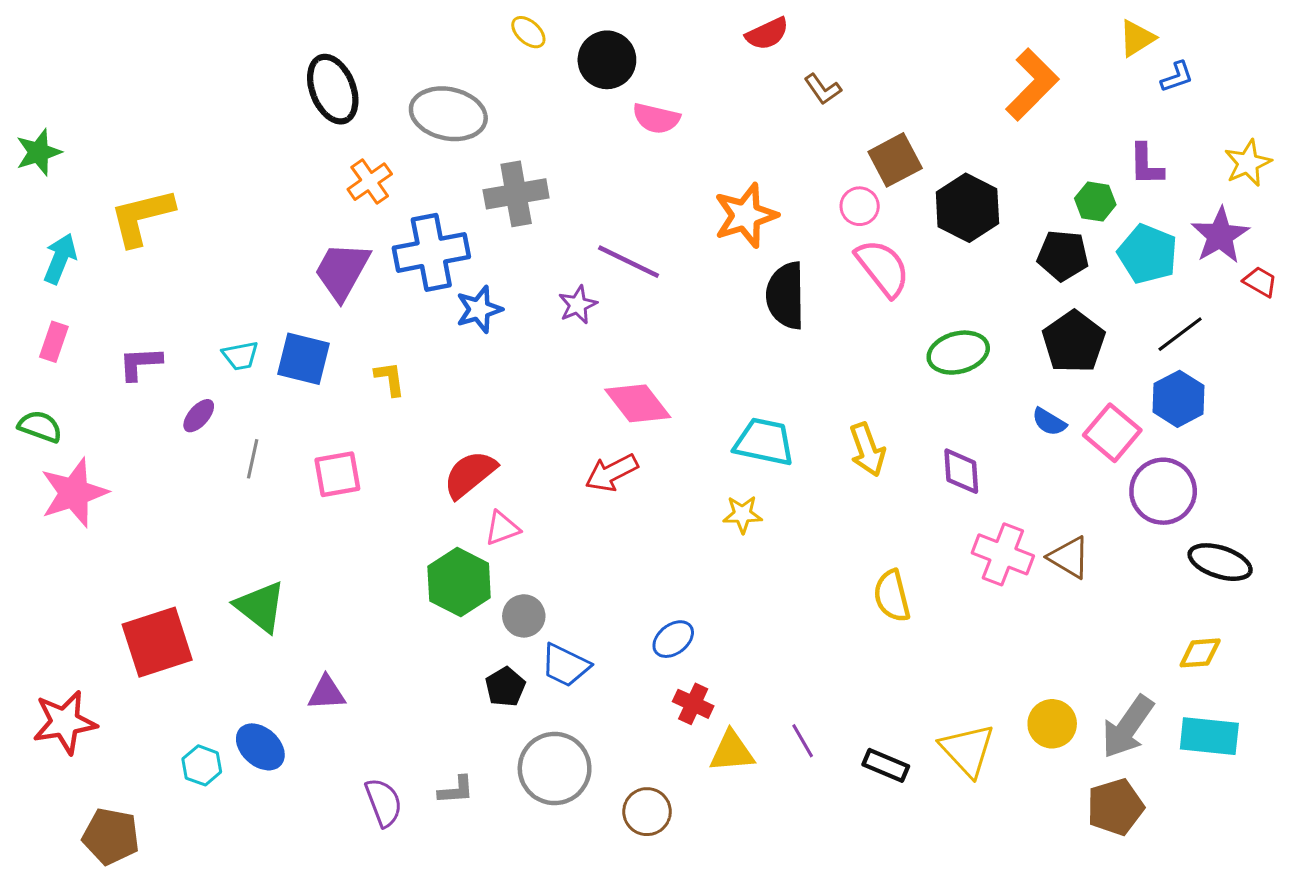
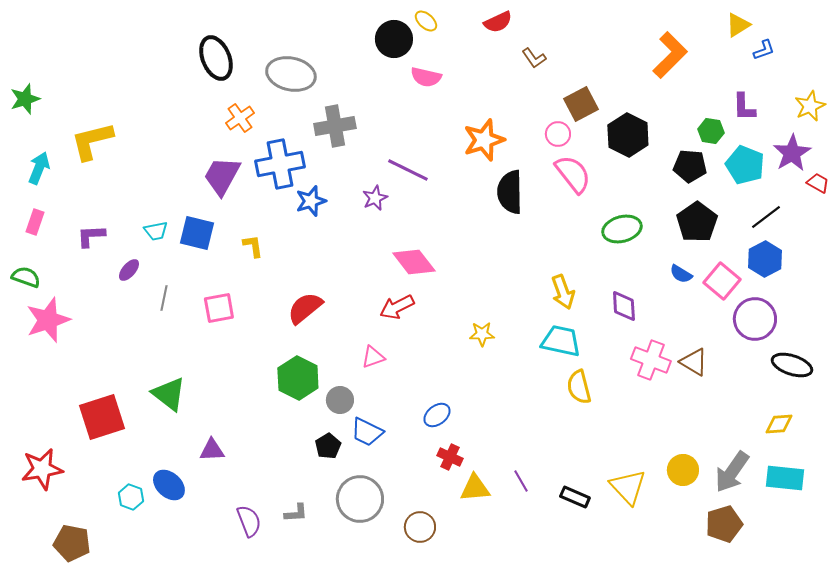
yellow ellipse: (528, 32) -> (426, 21), moved
cyan trapezoid: (764, 442) -> (561, 341), moved
pink triangle: (502, 528) -> (373, 357), moved

